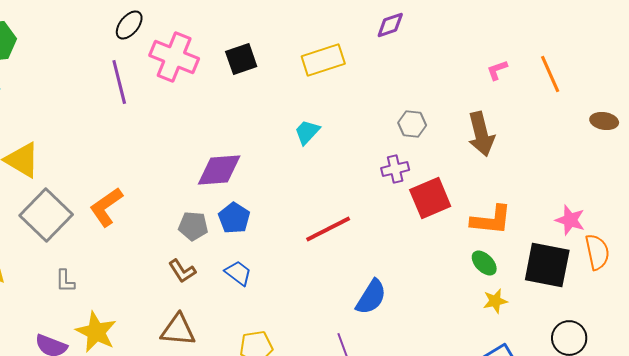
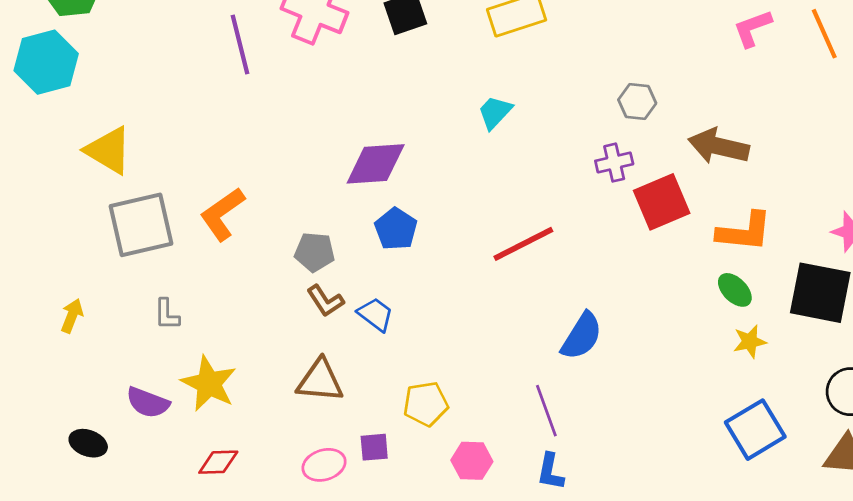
pink L-shape: (497, 70) -> (752, 28), size x1.4
brown arrow: (481, 134) -> (719, 146), moved, turned 117
gray square: (46, 215) -> (141, 225), turned 33
gray pentagon: (193, 226) -> (315, 252), moved
blue trapezoid: (238, 273) -> (376, 314), moved

